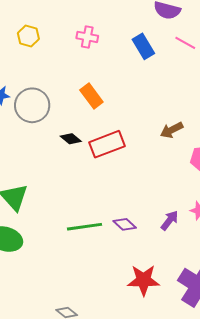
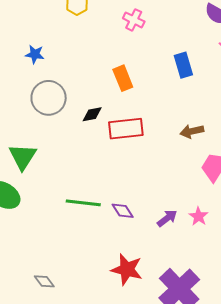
blue rectangle: (143, 46) -> (183, 65), moved
gray circle: (32, 105) -> (49, 98), moved
black diamond: (71, 139) -> (92, 114), turned -65

